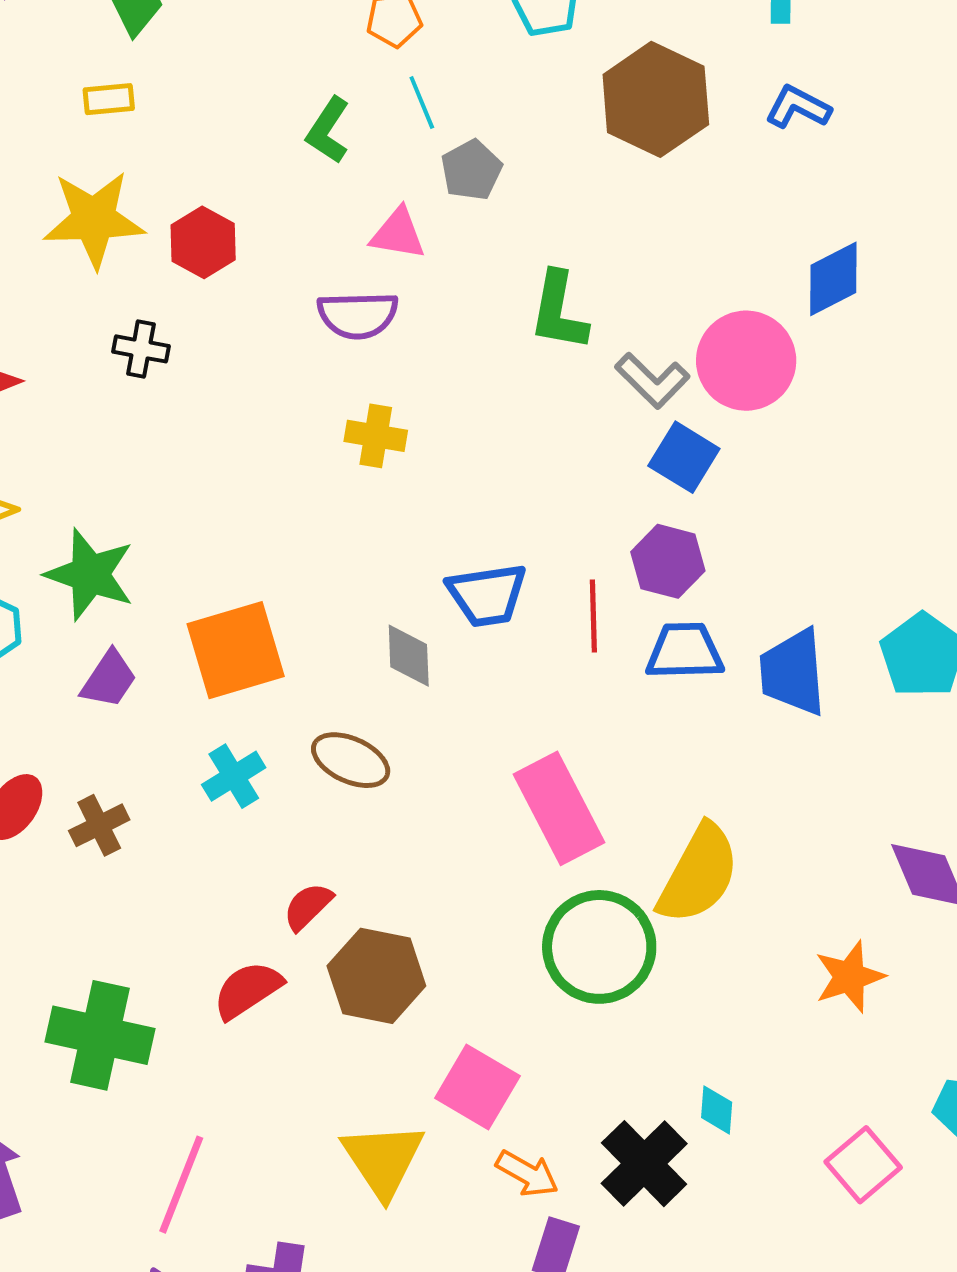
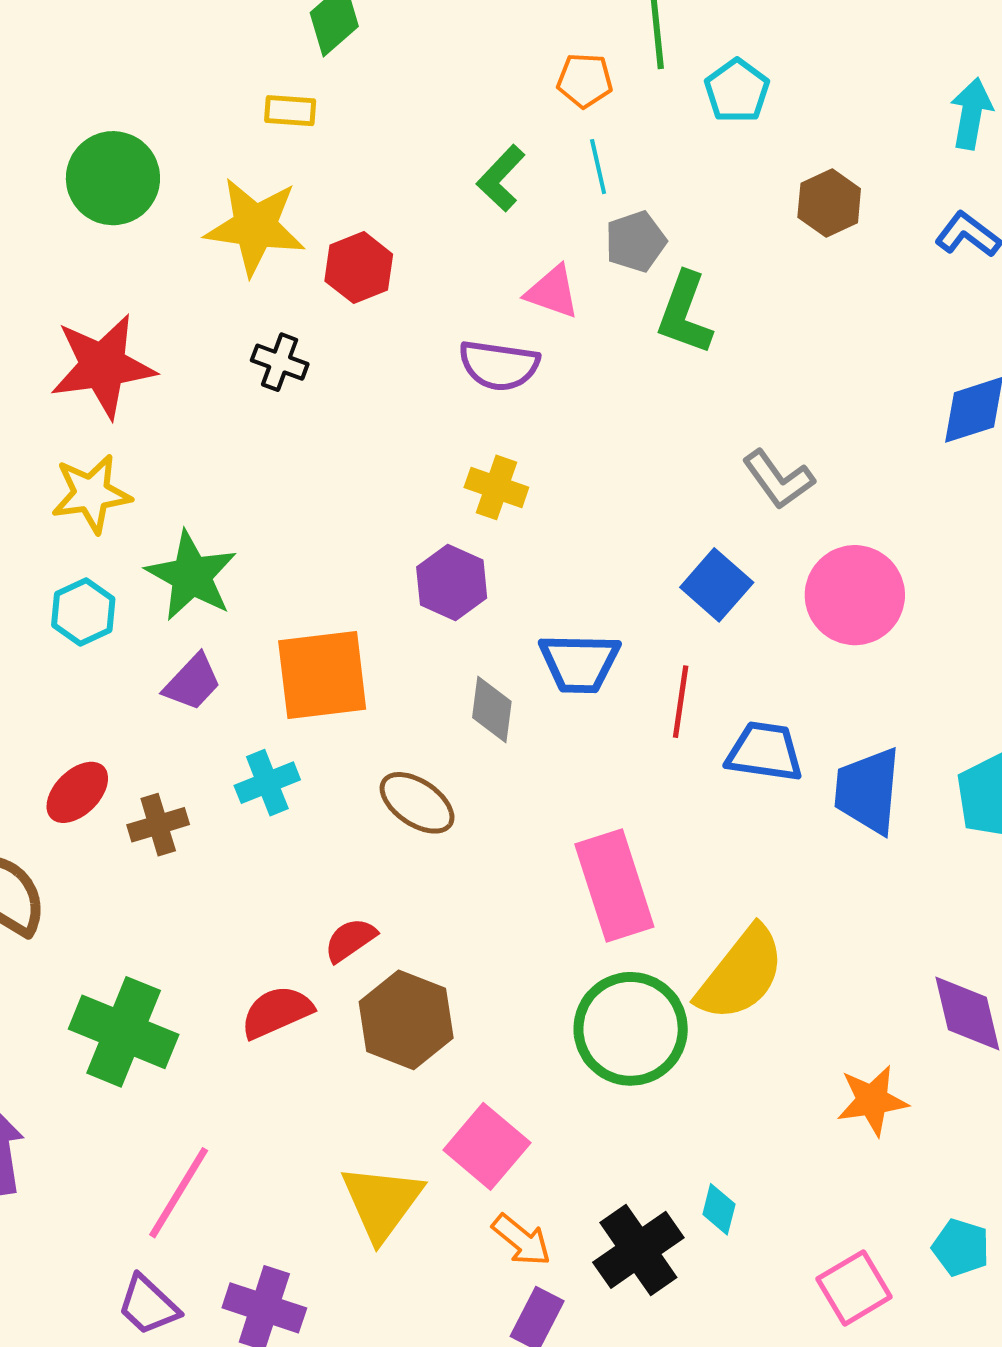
brown hexagon: (656, 99) -> (829, 203), size x0.6
green L-shape: (559, 311) -> (685, 313), moved
pink circle: (746, 361) -> (855, 595), moved
blue square: (684, 457) -> (717, 585), moved
purple hexagon: (668, 561) -> (452, 583), moved
cyan cross: (234, 776) -> (267, 783), moved

